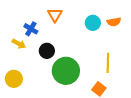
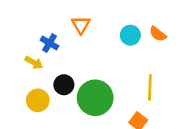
orange semicircle: (114, 22) -> (158, 34), turned 48
black circle: (47, 51) -> (64, 85), moved
yellow circle: (14, 79) -> (38, 100), moved

